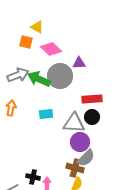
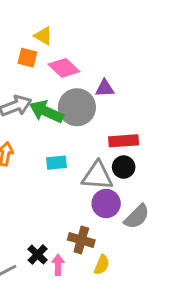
gray semicircle: (86, 158) -> (137, 217), moved
brown cross: (75, 168) -> (81, 240), moved
black cross: (33, 177) -> (38, 255), turned 32

